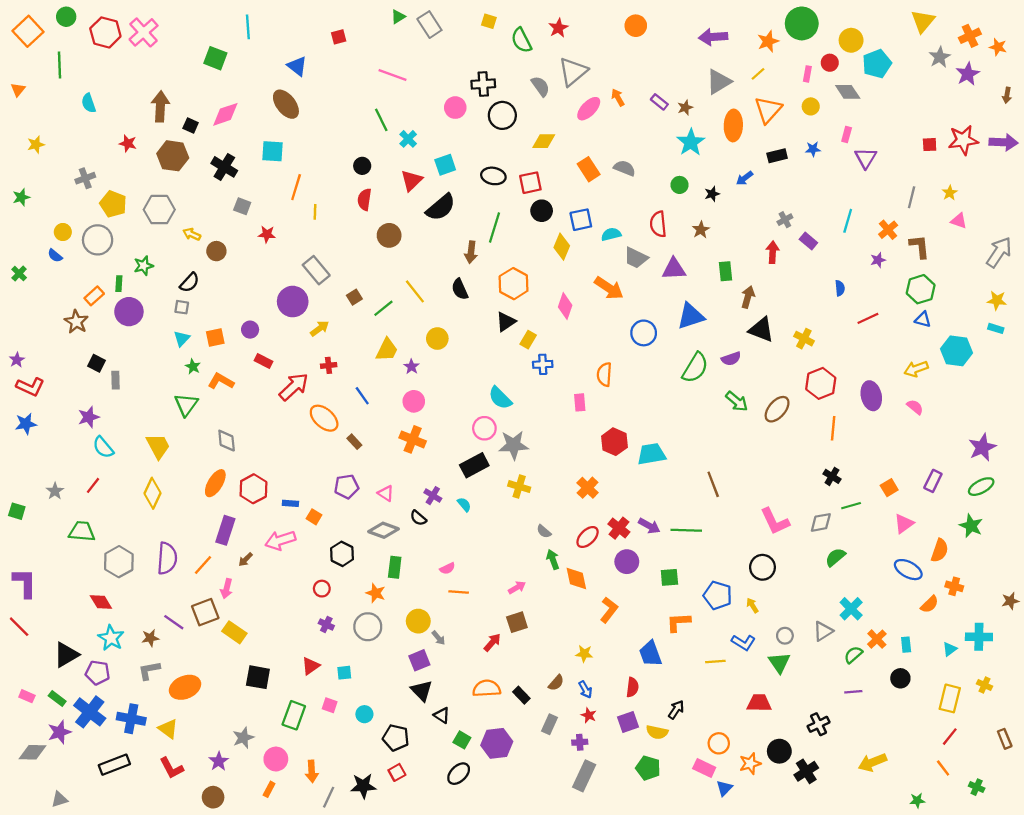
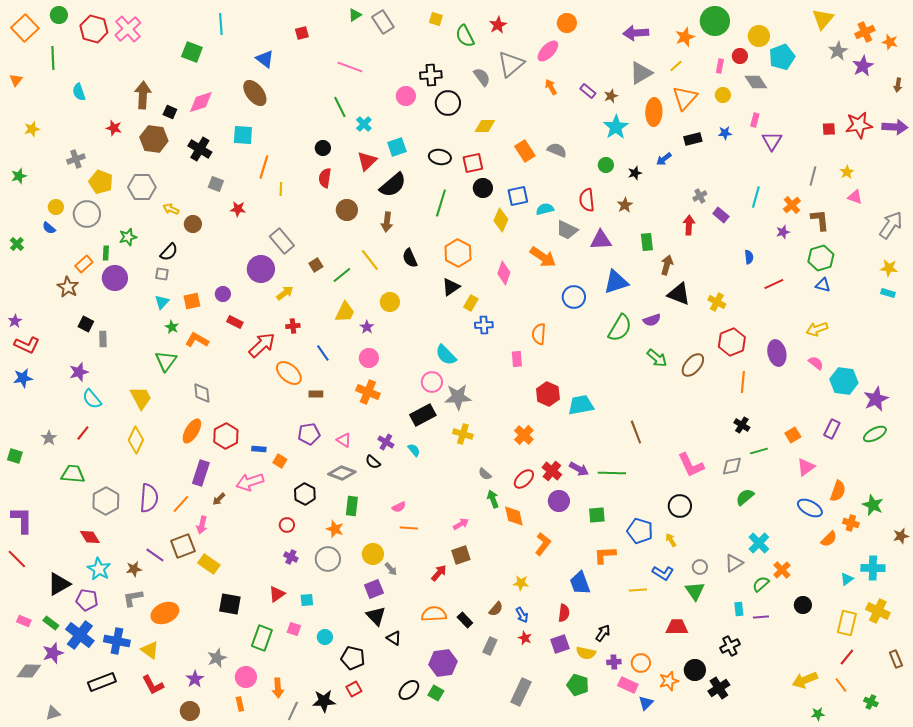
pink ellipse: (589, 109) -> (548, 51), moved
brown arrow: (471, 252) -> (387, 222), moved
cyan hexagon: (956, 351) -> (844, 381), moved
brown rectangle: (354, 442) -> (316, 394), turned -48
green star: (971, 526) -> (873, 505), moved
cyan rectangle: (906, 645) -> (739, 609), moved
yellow cross: (985, 685) -> (878, 611), size x1.6
green square: (462, 740) -> (436, 693), moved
purple cross: (580, 742) -> (614, 662), moved
yellow arrow: (872, 762) -> (805, 680), moved
orange rectangle: (269, 789) -> (240, 704), turned -40

